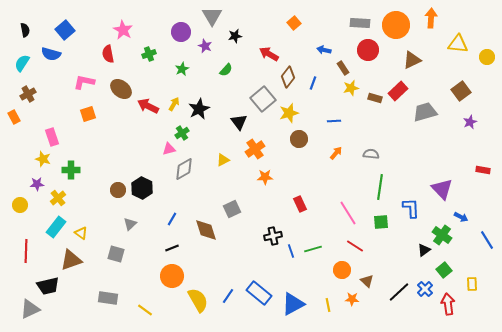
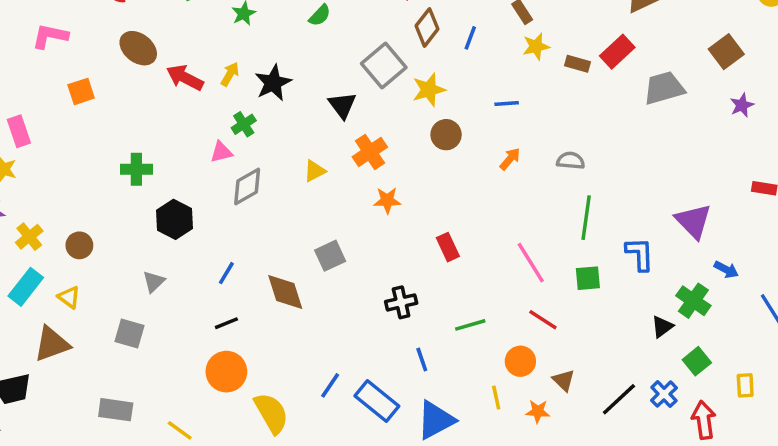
pink L-shape: (84, 82) -> (50, 36), moved
green cross: (71, 170) -> (136, 169), moved
brown circle: (118, 190) -> (79, 245), moved
blue line: (291, 251) -> (422, 359), moved
blue line: (228, 296) -> (330, 385), moved
yellow line: (328, 305) -> (496, 398), moved

